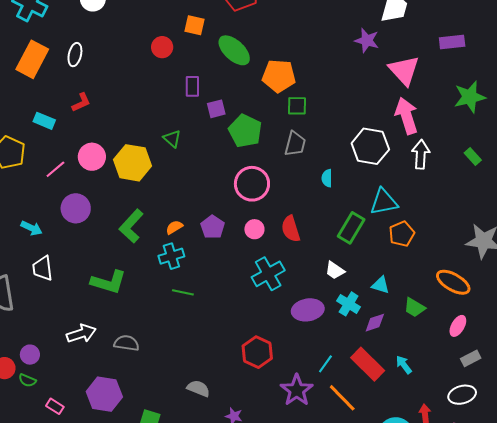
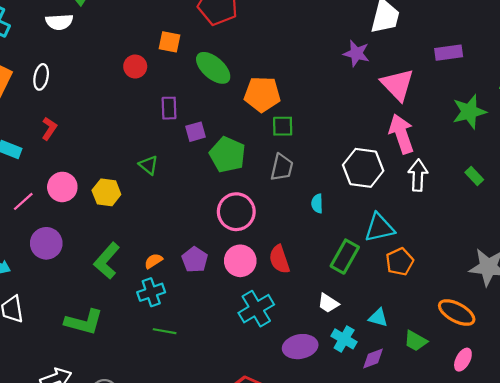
red L-shape: (81, 102) -> (49, 129), turned -30
yellow hexagon: (132, 163) -> (106, 192), size x0.7
pink circle: (254, 229) -> (240, 261), size x1.5

